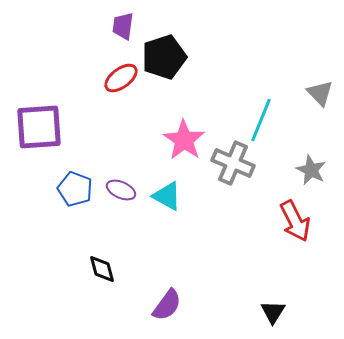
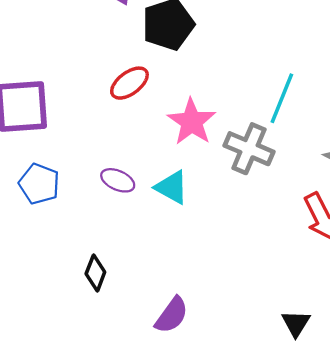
red ellipse: (121, 78) -> (129, 83), moved
blue pentagon: (75, 189) -> (39, 184), moved
black diamond: (102, 269) -> (95, 273), turned 36

